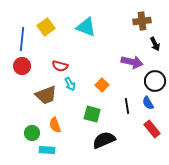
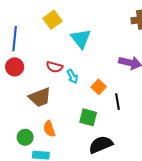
yellow square: (46, 27) -> (52, 20), moved
cyan triangle: (86, 27) -> (81, 39), moved, turned 30
cyan arrow: (70, 84) -> (72, 76), moved
black line: (127, 106) -> (118, 102), moved

